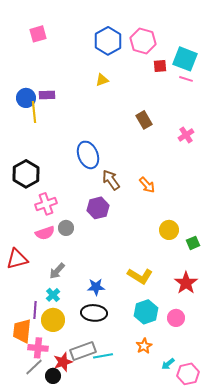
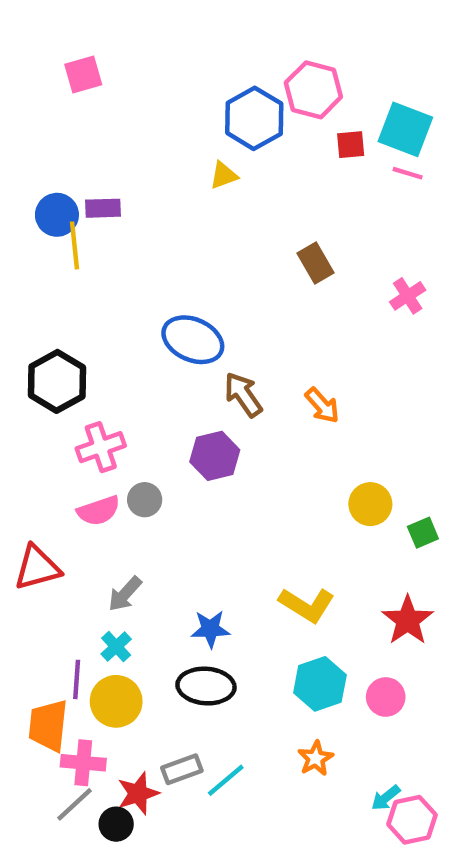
blue hexagon: (108, 41) -> (254, 118), moved
blue ellipse: (88, 155) -> (193, 340), turned -44
gray rectangle: (83, 351) -> (182, 769), size x0.7
cyan line: (103, 356) -> (226, 780), turned -30
cyan arrow: (168, 364) -> (386, 798), moved

